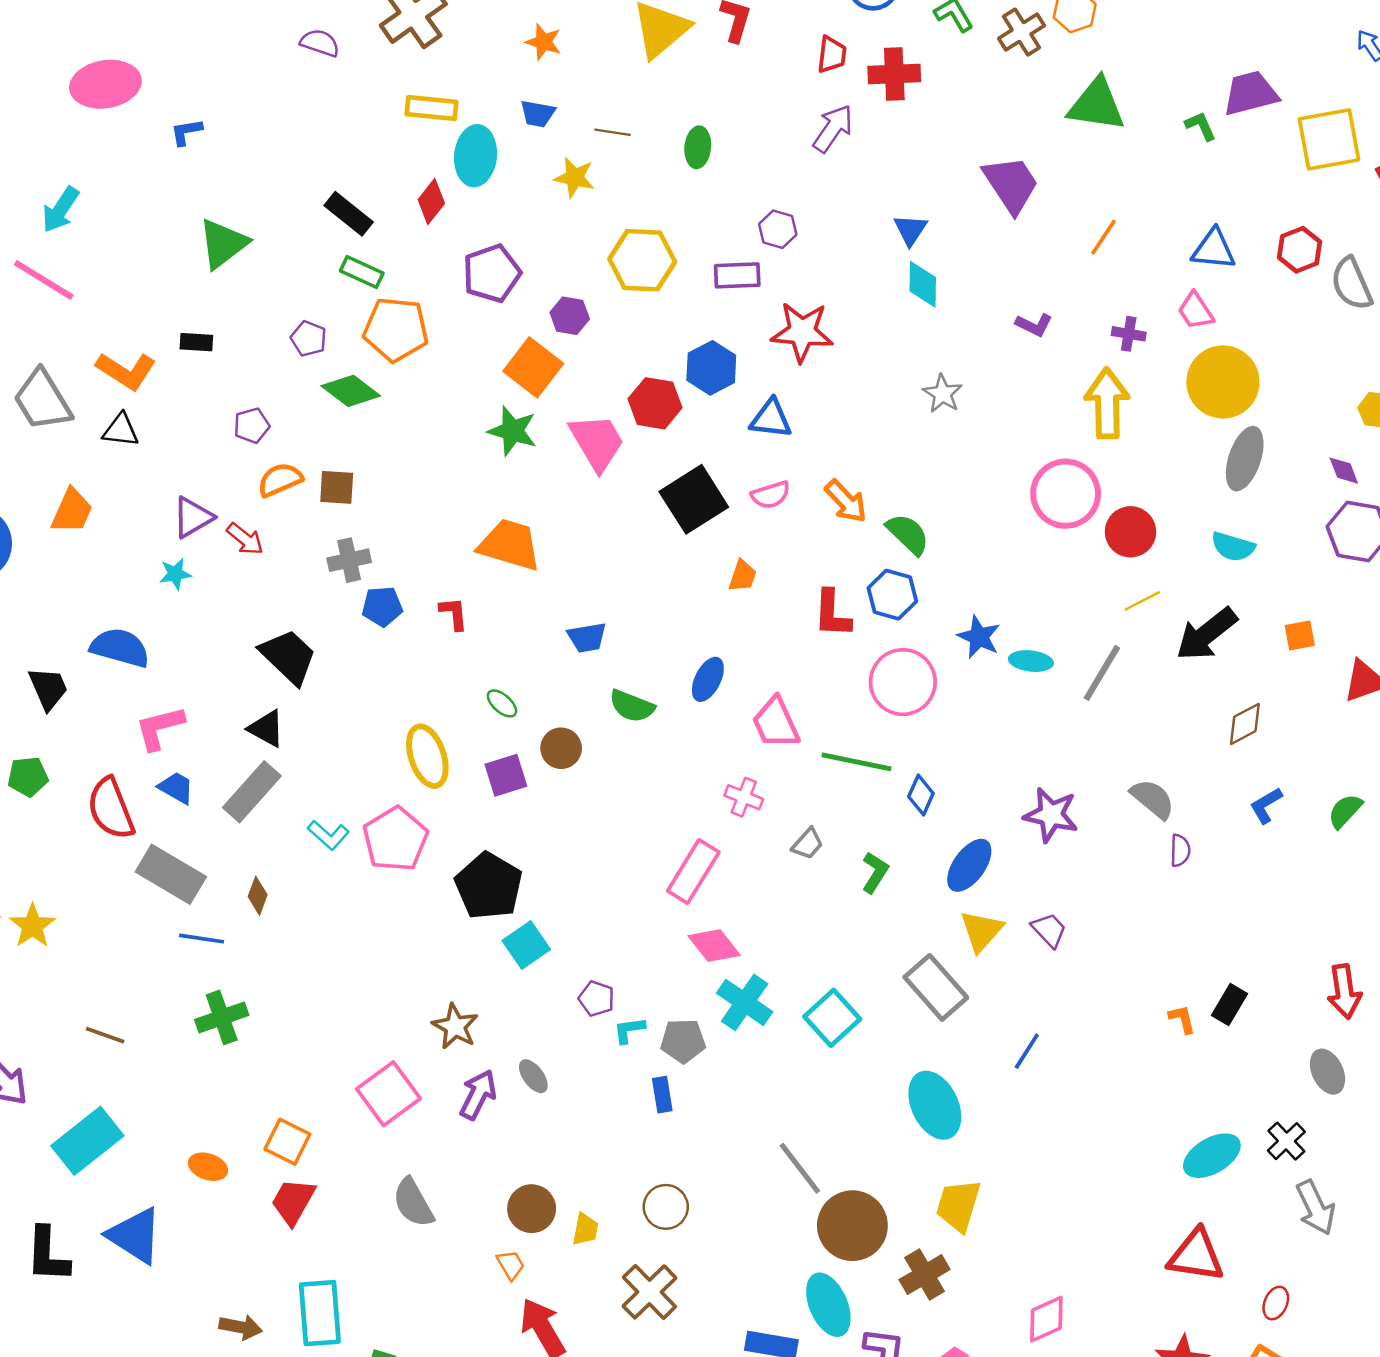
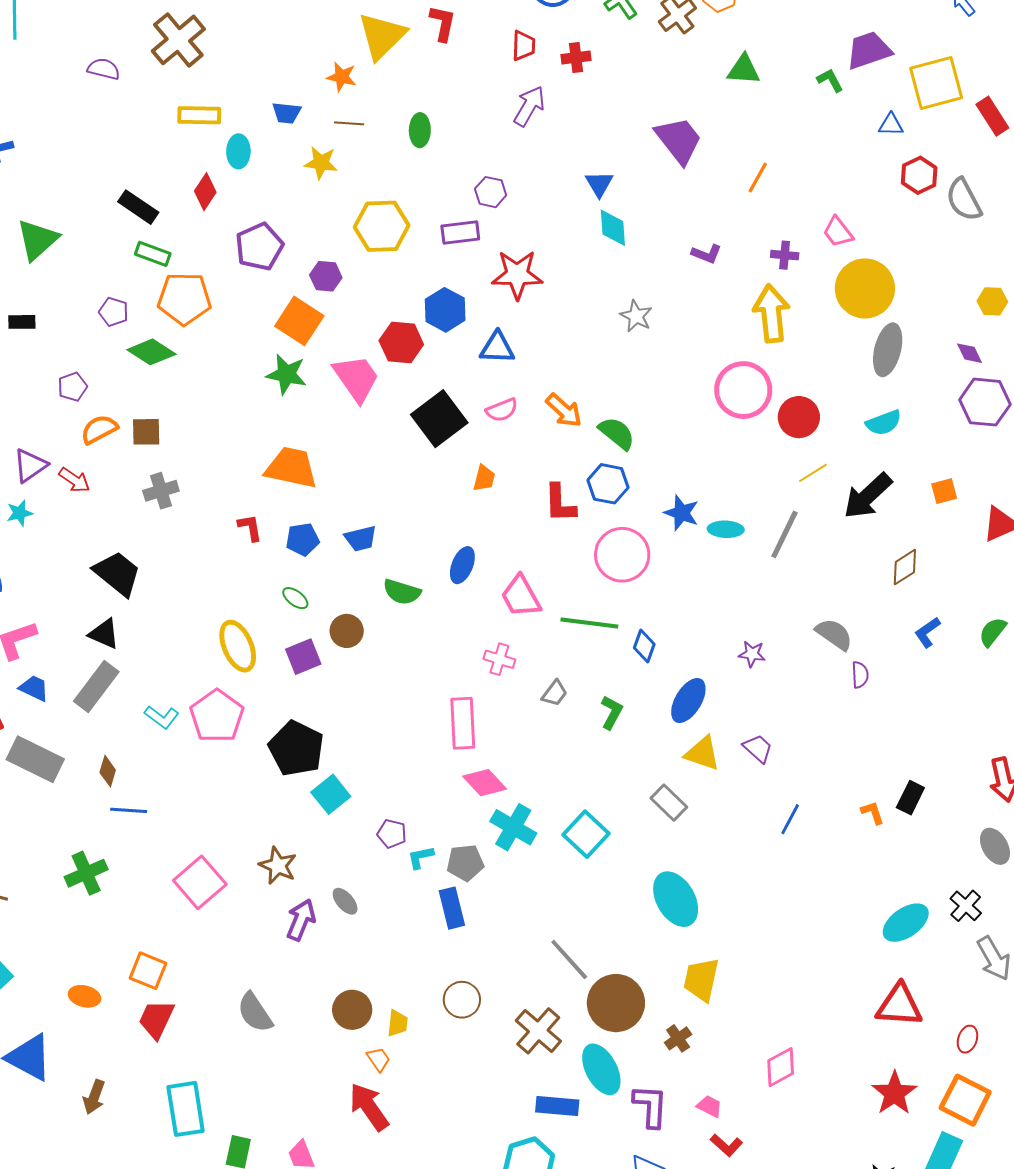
orange star: (544, 42) -> (342, 77), moved
red cross: (894, 74) -> (576, 57), size x0.7
green triangle: (1097, 105) -> (744, 70), size x0.7
cyan ellipse: (476, 156) -> (238, 151), size x0.7
blue triangle: (1214, 249) -> (891, 125), moved, size x0.7
cyan semicircle: (1233, 547) -> (884, 423), turned -33
blue pentagon: (382, 606) -> (303, 539), moved
purple star: (1051, 815) -> (752, 654), size x0.6
pink rectangle: (693, 872) -> (463, 723), turned -30
yellow triangle: (981, 931) -> (703, 753), turned -48
blue line: (202, 939) -> (129, 810), moved
gray rectangle: (936, 987) -> (669, 803), size x0.7
blue line: (1027, 1051) -> (790, 819), moved
pink square: (388, 1094) -> (200, 882), moved
blue rectangle: (662, 1095) -> (452, 908), size x1.4
orange trapezoid: (511, 1265) -> (379, 1059), moved
brown cross: (925, 1275) -> (678, 1038), size x0.7
brown cross: (649, 1292) -> (538, 1031), moved
brown arrow: (241, 1327) -> (94, 1097), moved, turned 104

